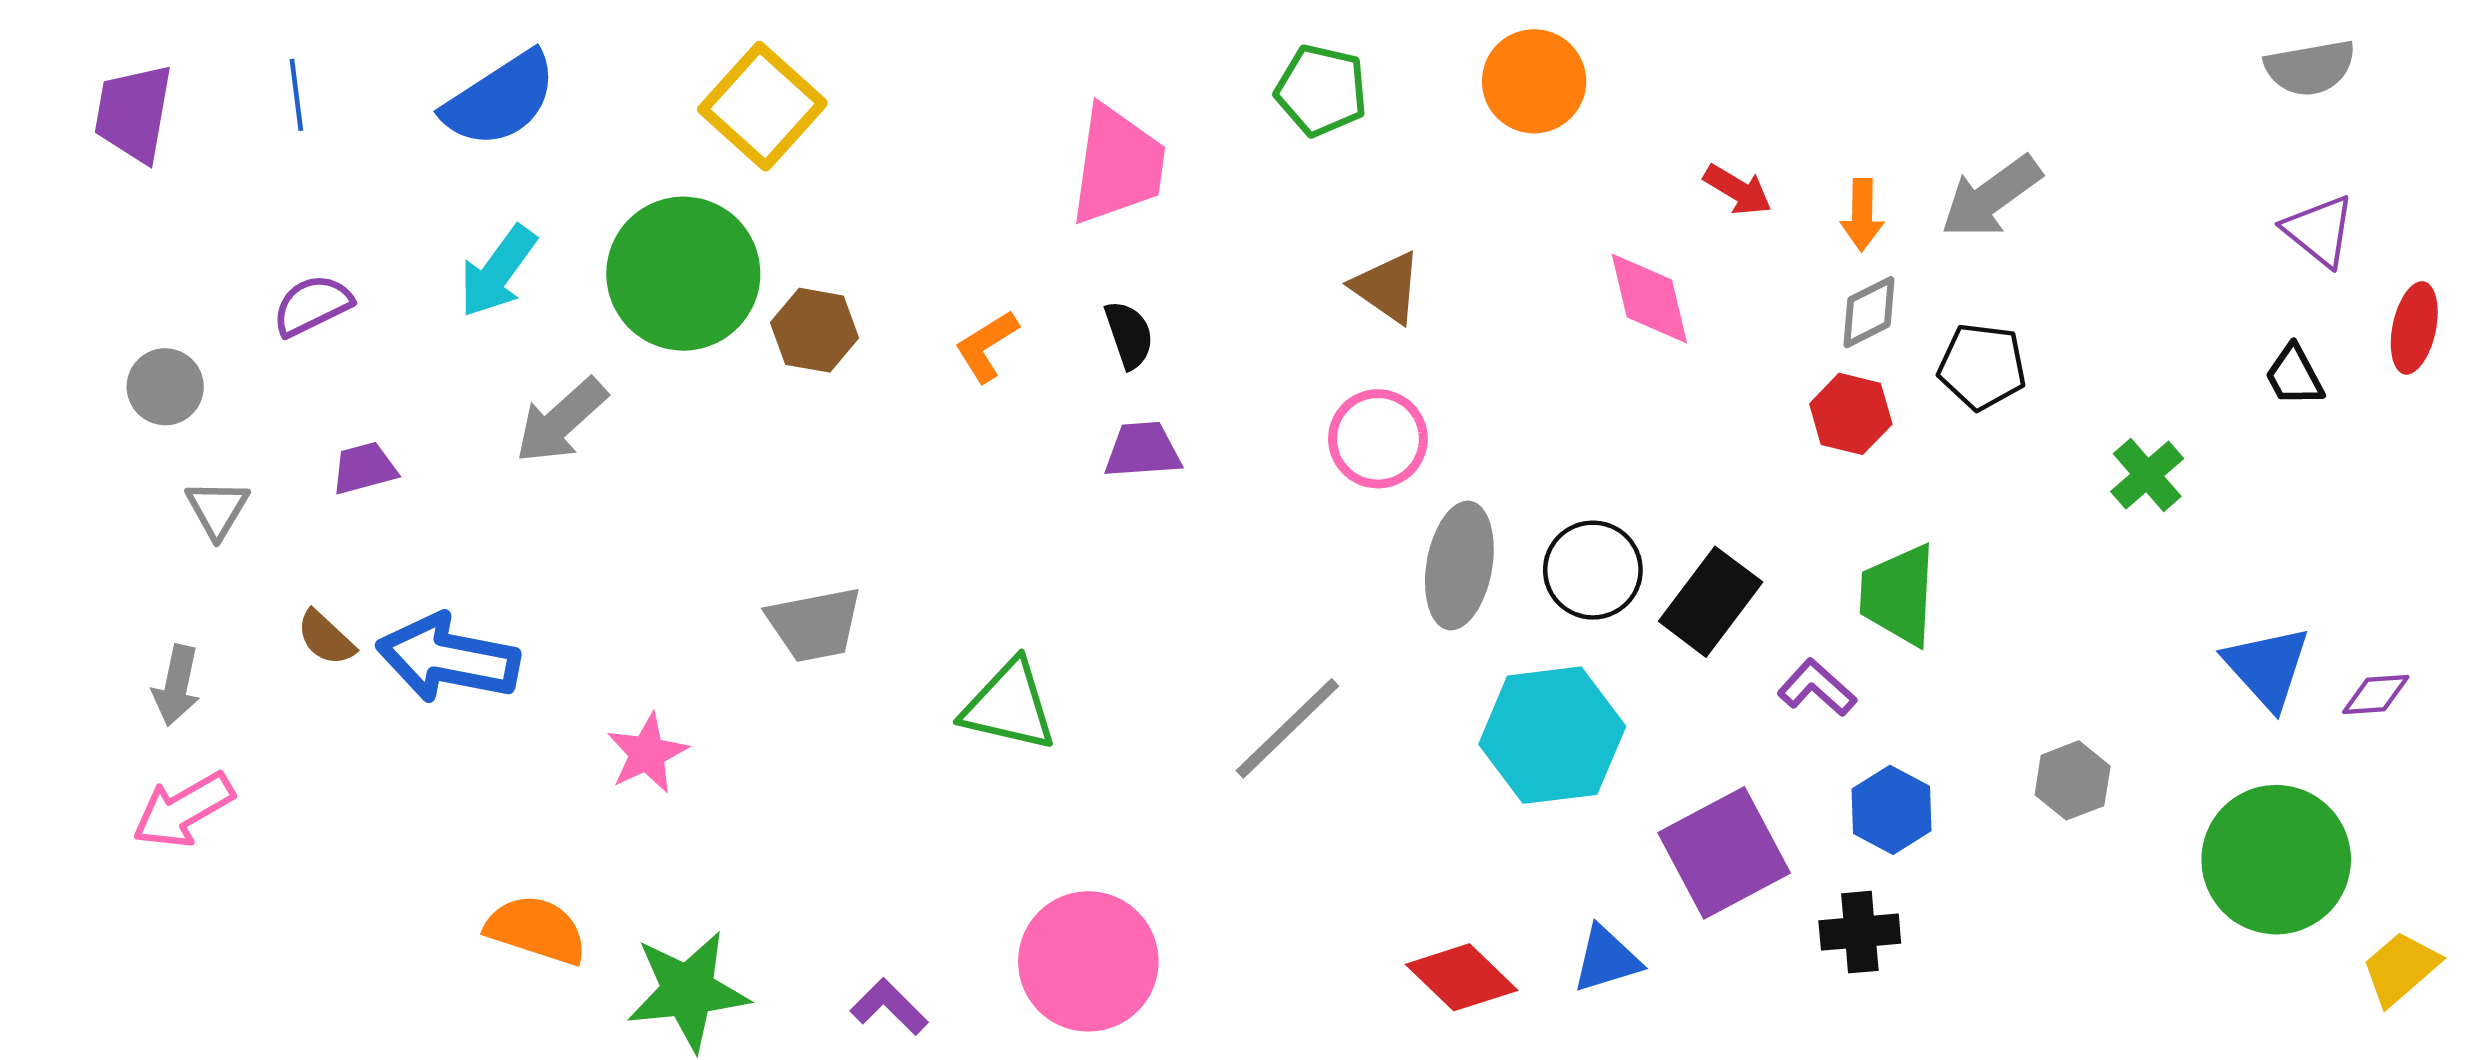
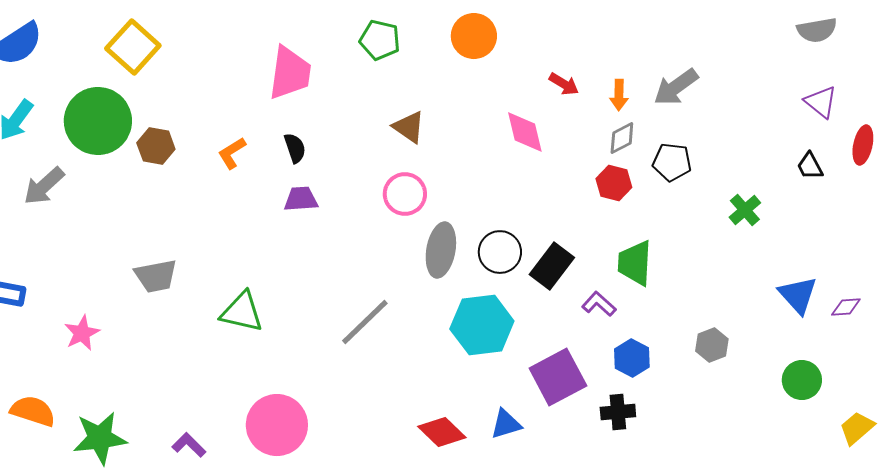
green circle: (2276, 860) -> (802, 380), size x0.6

